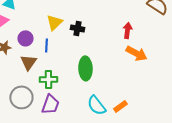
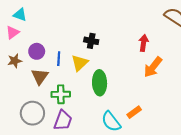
yellow triangle: (54, 22) -> (80, 63), moved
orange arrow: (136, 53) -> (153, 67), turned 100
orange rectangle: (120, 106) -> (134, 112), moved

